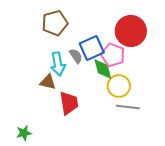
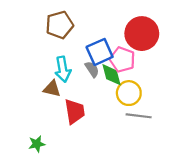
gray semicircle: (76, 56) -> (92, 69), moved
green star: (24, 133) -> (37, 144), moved

